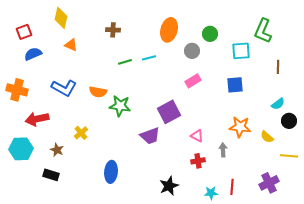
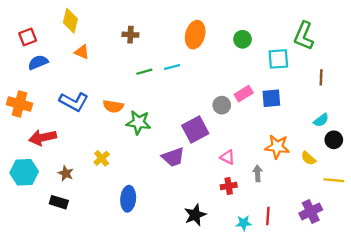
gray circle: (192, 51) -> (222, 105), moved
pink rectangle: (193, 81) -> (244, 94), moved
yellow cross: (81, 133) -> (102, 158), moved

